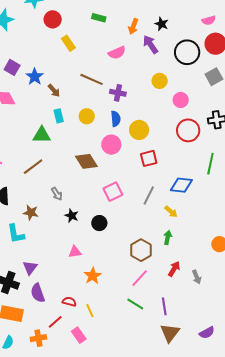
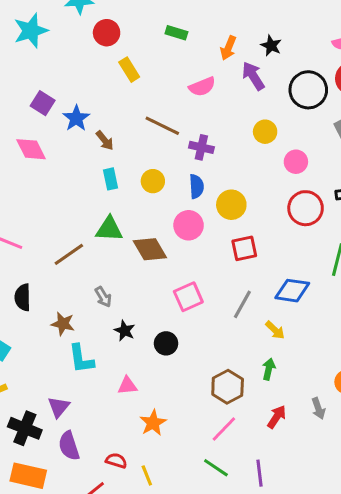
green triangle: (42, 135) -> (109, 229), moved
cyan L-shape: (16, 234) -> (81, 359), moved
gray arrow: (197, 277) -> (318, 408), moved

